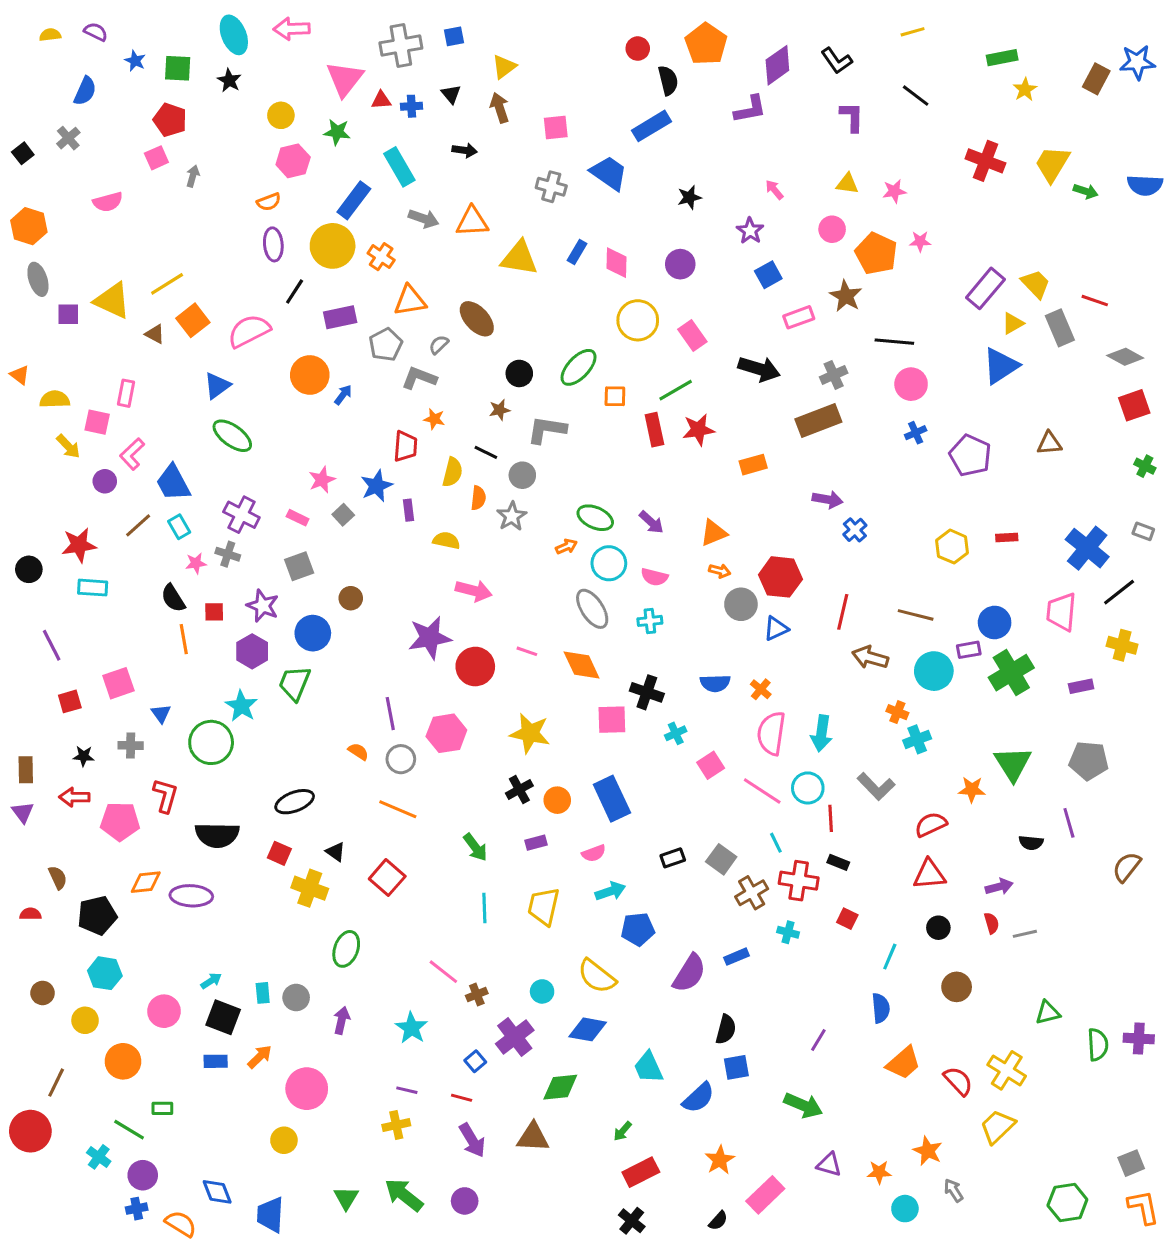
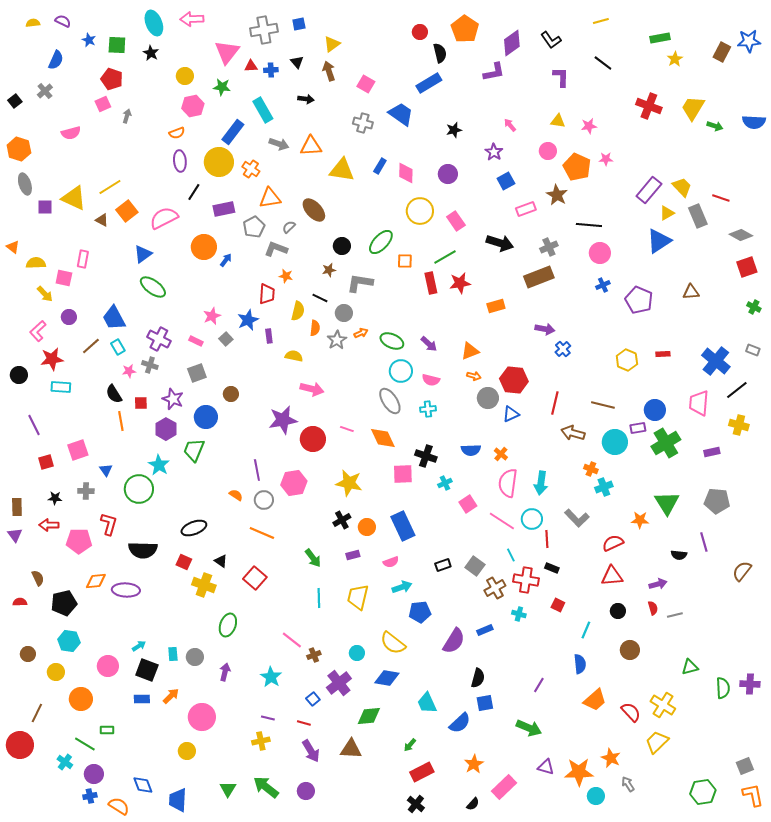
pink square: (556, 127) -> (366, 84), turned 36
pink L-shape: (132, 454) -> (38, 331), moved
orange arrow: (566, 547) -> (361, 333), moved
orange star: (879, 1172) -> (579, 772), size x1.8

